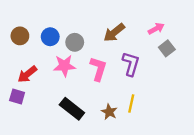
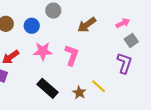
gray circle: (75, 42) -> (53, 11), moved
purple L-shape: (131, 64) -> (124, 63), moved
yellow line: (131, 103) -> (99, 86), turned -63

